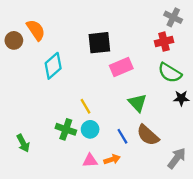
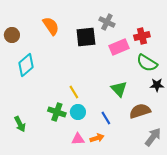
gray cross: (173, 17) -> (107, 22), moved
orange semicircle: (36, 30) -> (51, 26), moved
cyan diamond: (53, 66) -> (26, 65), moved
pink rectangle: (121, 67) -> (119, 47), moved
brown semicircle: (148, 135) -> (140, 111), moved, turned 120

